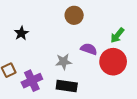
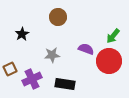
brown circle: (74, 15) -> (58, 17), moved
gray star: (64, 62) -> (52, 55), moved

